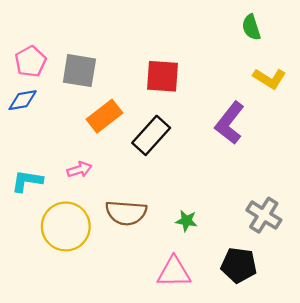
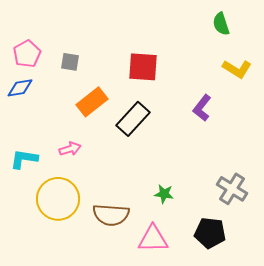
gray square: (79, 71) -> (70, 62), size x0.6
purple L-shape: (230, 123) -> (202, 108), size x0.7
brown semicircle: (126, 213) -> (111, 215), moved

